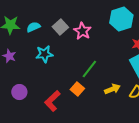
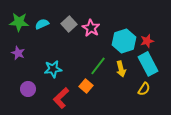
cyan hexagon: (121, 19) -> (124, 41), moved
cyan star: (44, 54) -> (53, 69), moved
yellow arrow: (112, 89) -> (121, 69), moved, turned 98

